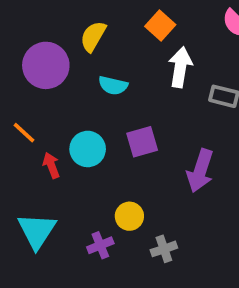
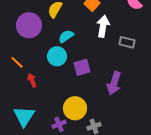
cyan semicircle: (113, 85) -> (66, 36), turned 133
cyan circle: (88, 149) -> (57, 56), moved
yellow circle: (129, 216) -> (75, 108), size x1.5

